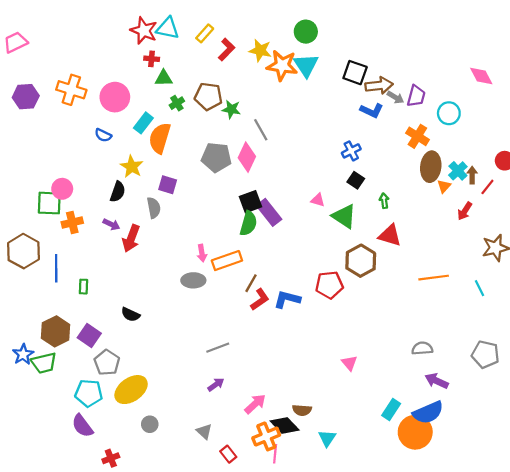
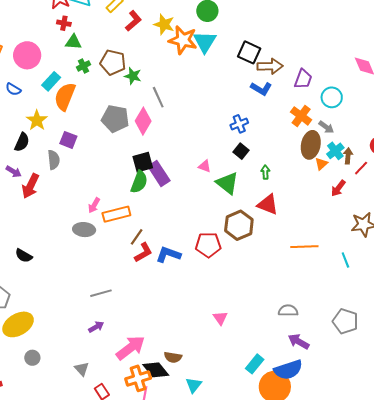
gray arrow: (395, 97) -> (326, 127), moved
pink arrow: (202, 253) -> (94, 205), turned 35
pink arrow: (255, 404) -> (131, 348), size x1.4

